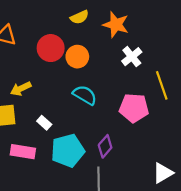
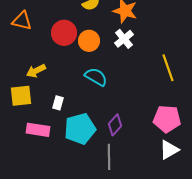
white cross: (132, 57) -> (124, 39), moved
pink pentagon: (134, 108) -> (167, 119), moved
white rectangle: (44, 123) -> (58, 103), turned 64

